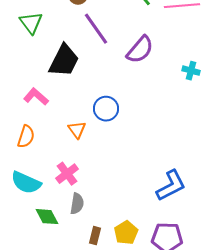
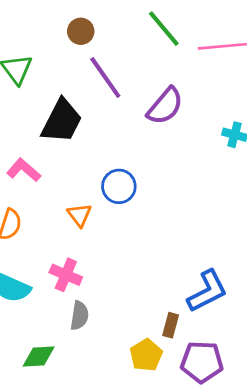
pink cross: (67, 174) -> (66, 275), turned -30
green diamond: (47, 217) -> (39, 356), moved, turned -65
brown rectangle: (95, 236) -> (171, 325), moved

